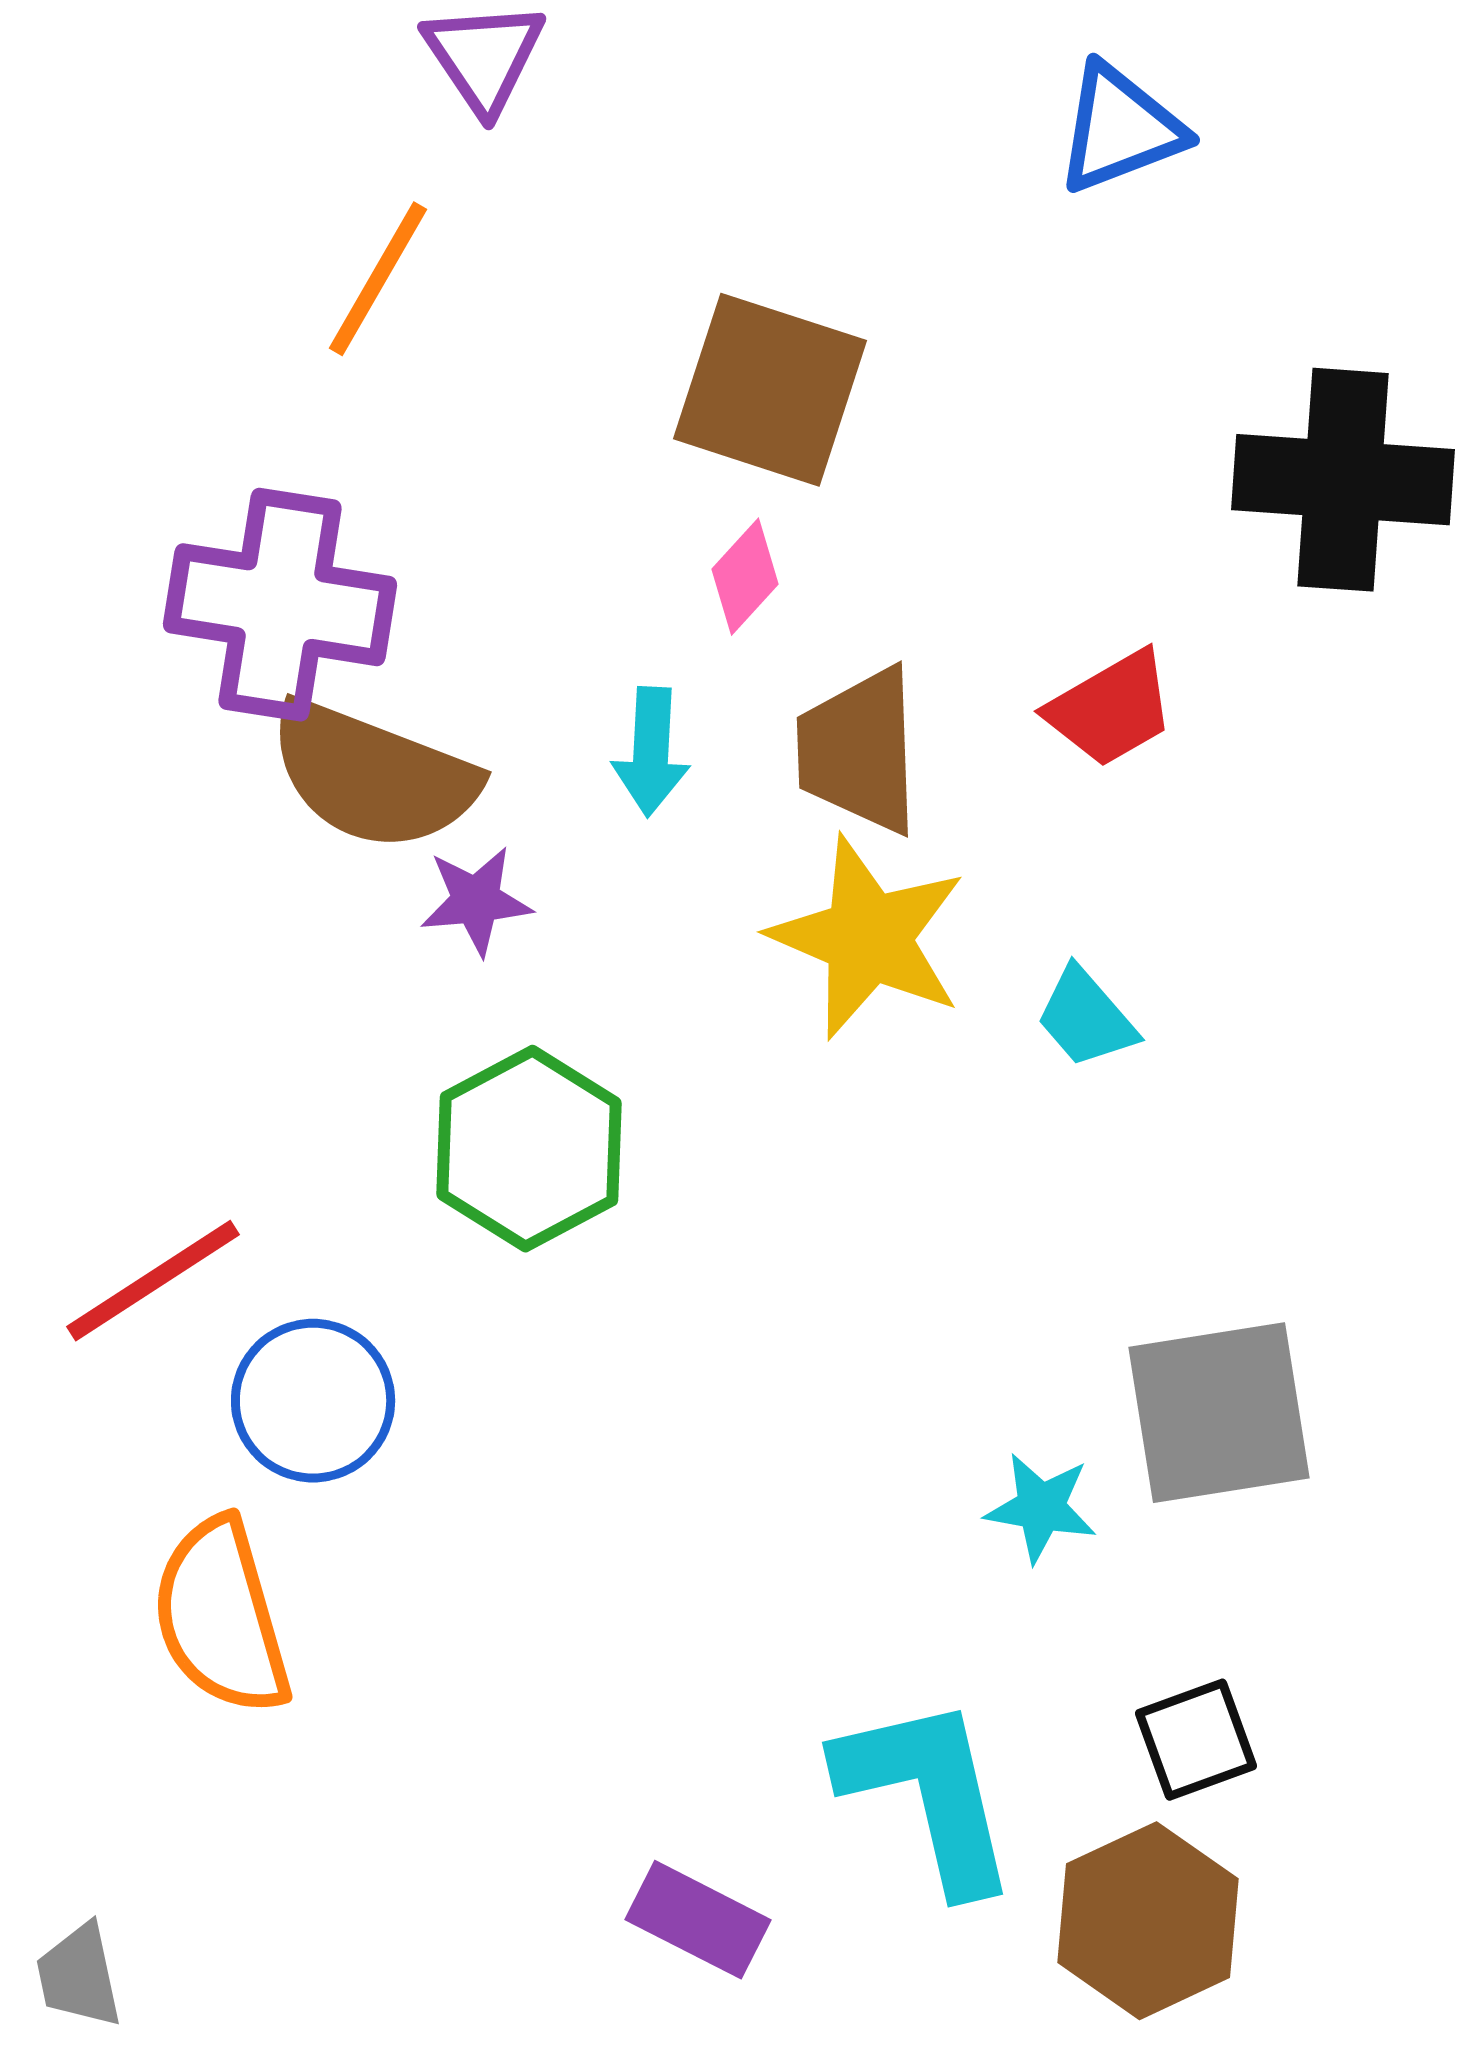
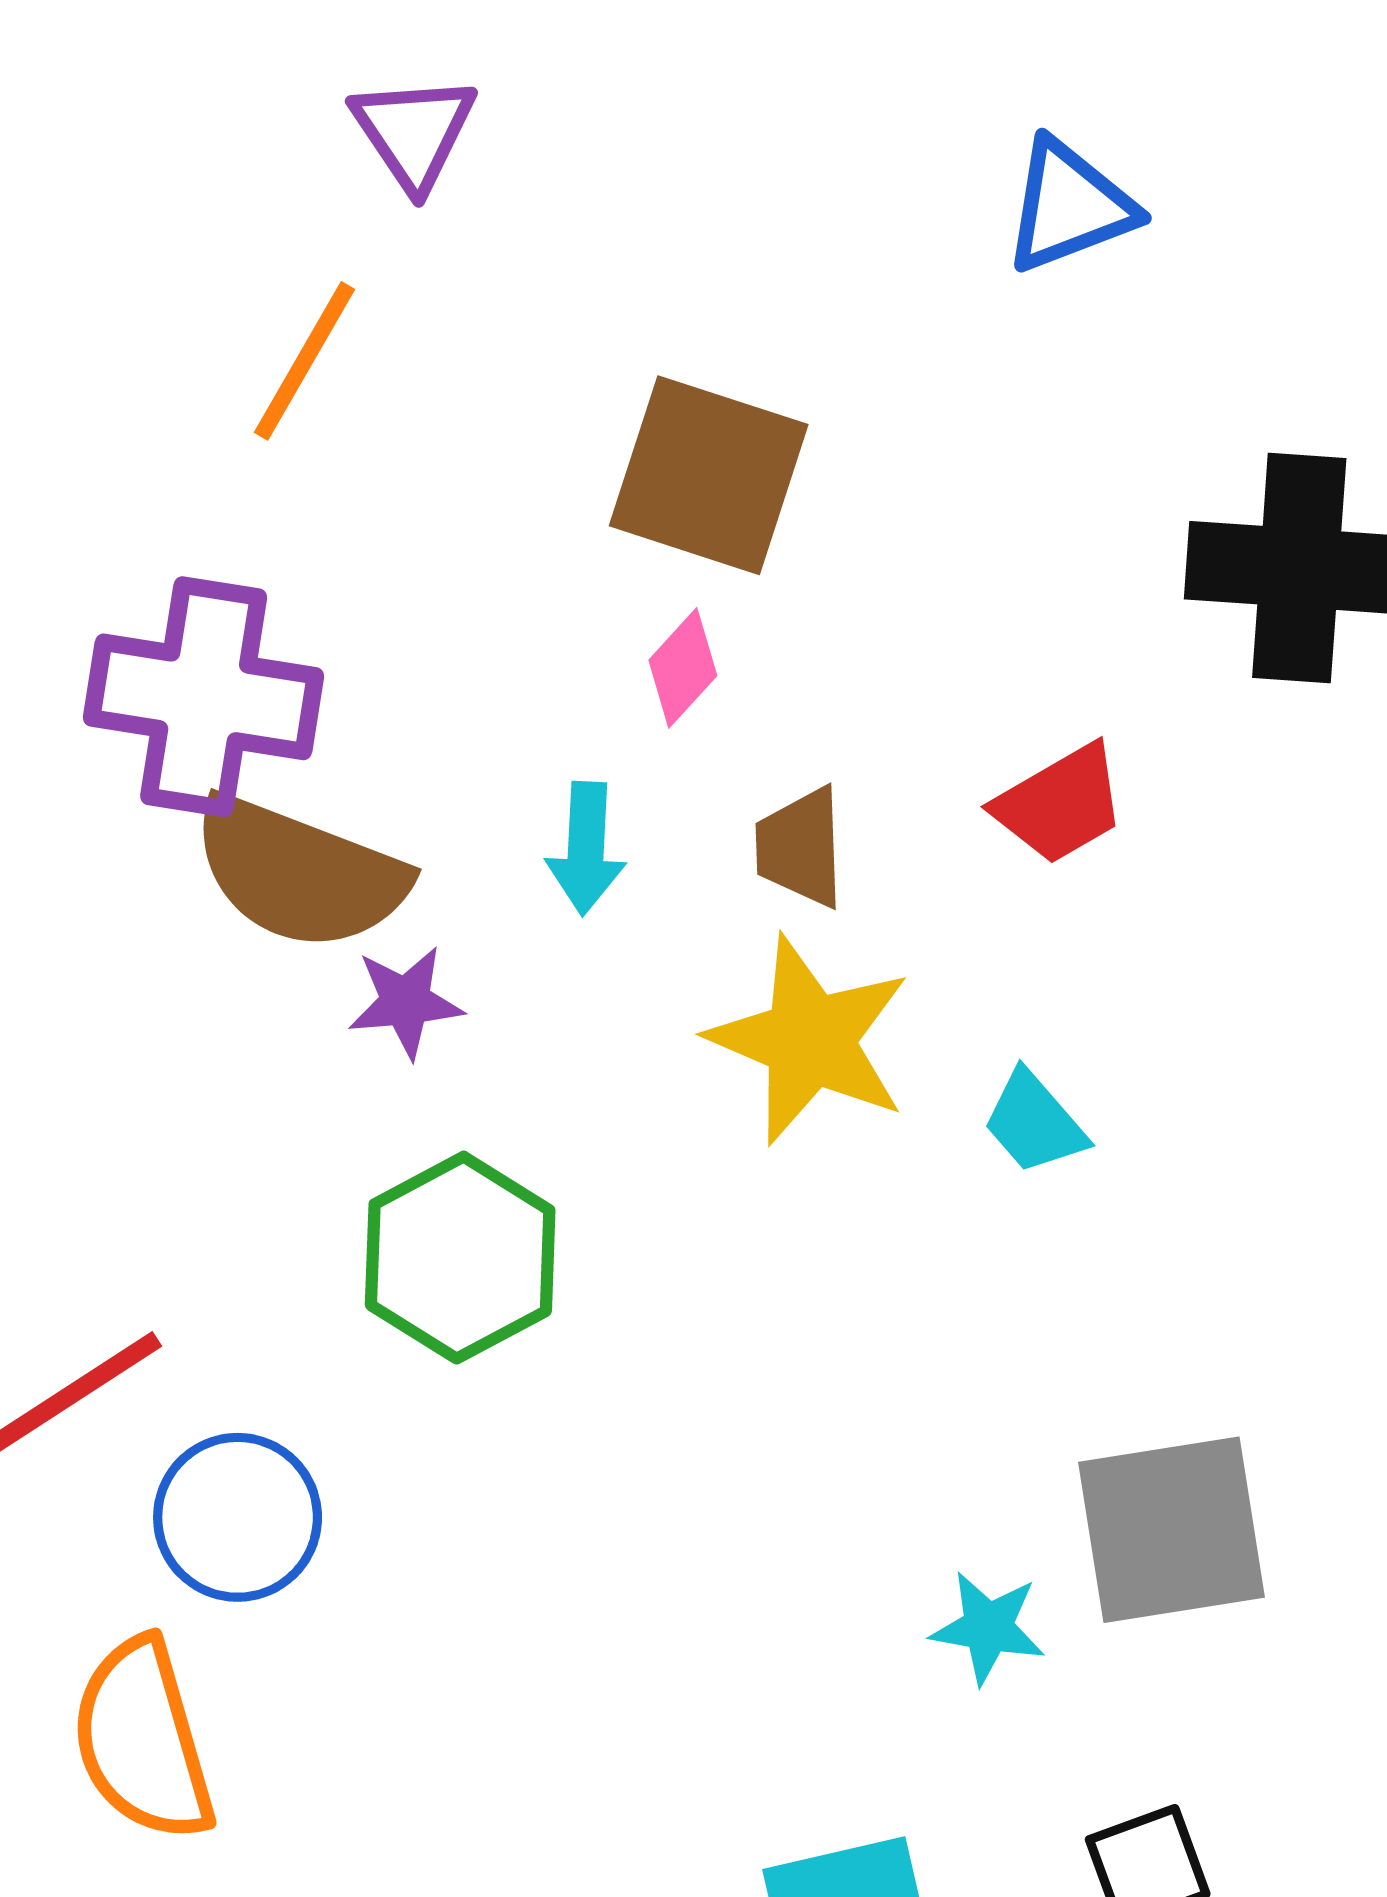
brown trapezoid: (859, 751) -> (800, 847), size x0.7

